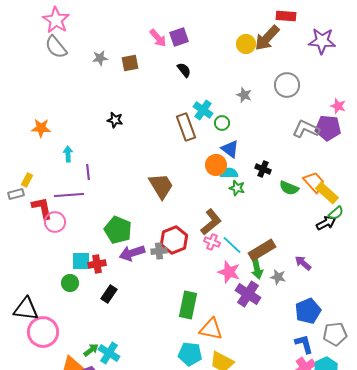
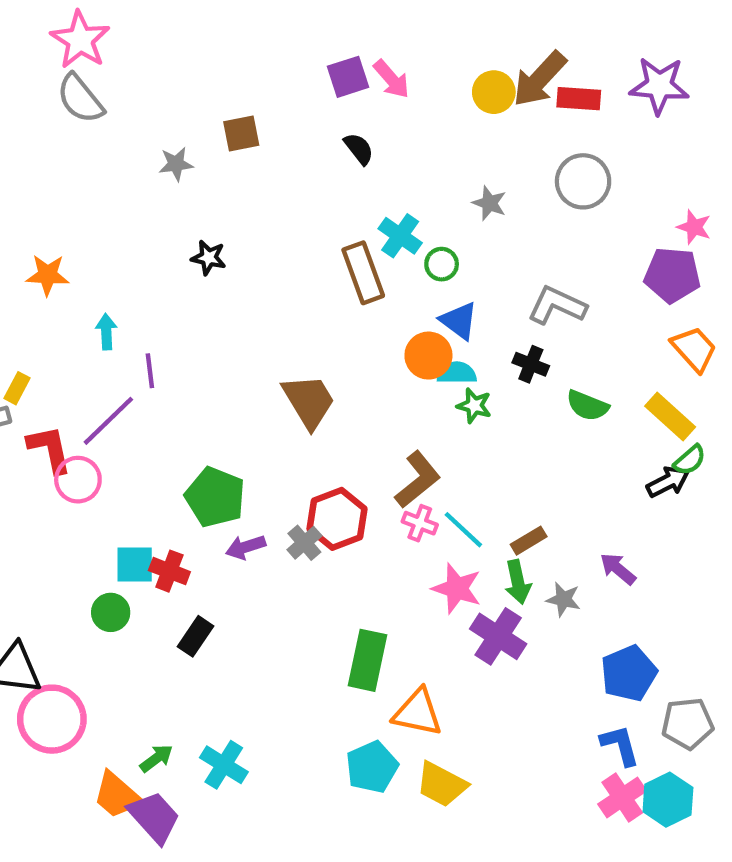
red rectangle: (286, 16) -> (579, 99), moved
pink arrow: (158, 38) -> (391, 79), moved
gray star: (100, 58) -> (176, 164), moved
gray L-shape: (306, 129) -> (557, 305), moved
orange trapezoid: (314, 182) -> (694, 349), moved
purple line: (69, 195) -> (108, 421), turned -40
brown rectangle: (262, 250) -> (529, 541), size x0.6
gray cross: (159, 251) -> (304, 543), turned -35
purple arrow: (132, 253) -> (246, 547), size x0.7
red cross: (97, 264) -> (169, 571), turned 30
cyan cross: (109, 353) -> (224, 765), moved
cyan pentagon: (190, 354) -> (372, 767), turned -30

